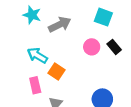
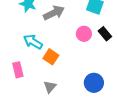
pink rectangle: (35, 85) -> (18, 70), moved

